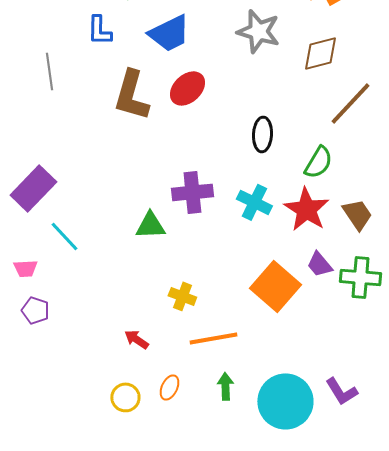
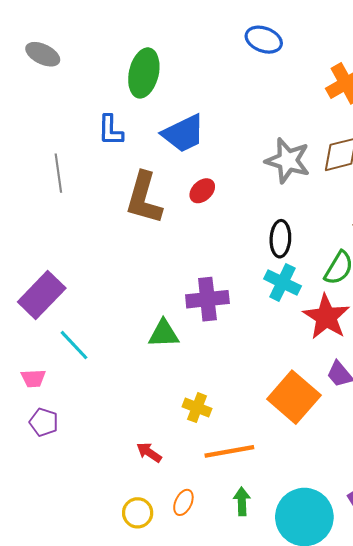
gray star: (258, 31) -> (288, 161), moved
red ellipse: (187, 88) -> (202, 191), size x0.7
cyan cross: (254, 202) -> (282, 282), moved

